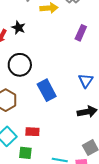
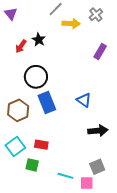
blue triangle: (86, 81) -> (84, 100), moved, turned -35
blue rectangle: (47, 90) -> (47, 102), moved

